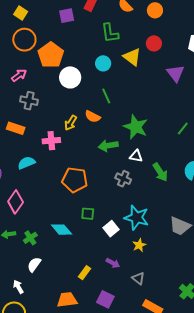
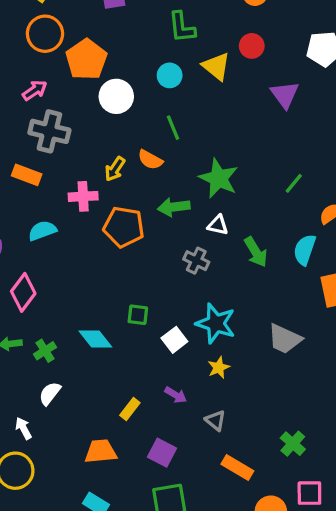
gray cross: (29, 101) -> (49, 131), size x1.4
orange pentagon: (75, 180) -> (124, 227), moved

